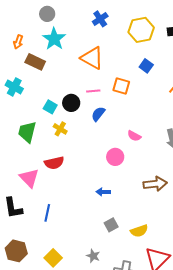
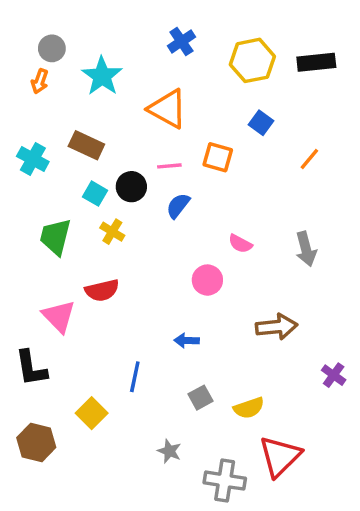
gray circle: (47, 14) -> (52, 48), moved
brown rectangle: (35, 62) -> (86, 145), moved
blue line: (47, 213) -> (135, 377), moved
yellow square: (53, 258) -> (92, 413), moved

